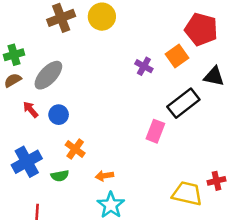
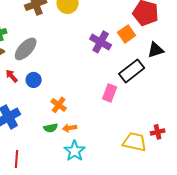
purple cross: (144, 66) -> (101, 42), size x1.5
black triangle: (214, 76) -> (156, 50), turned -30
orange cross: (75, 149) -> (59, 105), moved
green semicircle: (60, 176) -> (51, 128), moved

